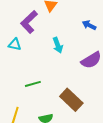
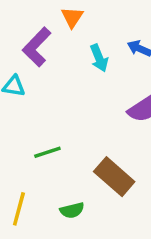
cyan arrow: (58, 45) -> (99, 58), moved

